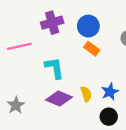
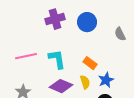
pink line: (19, 46) -> (26, 56), moved
orange rectangle: (92, 49) -> (90, 63), moved

